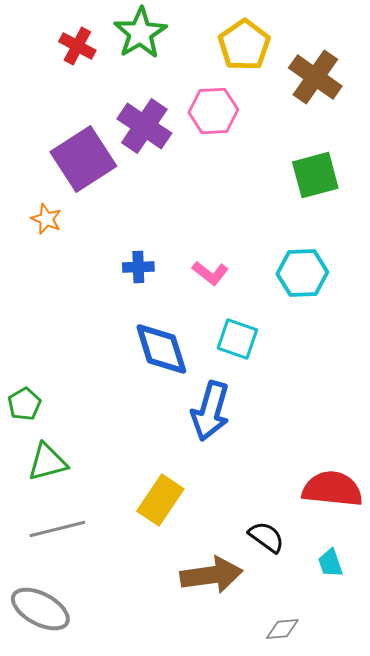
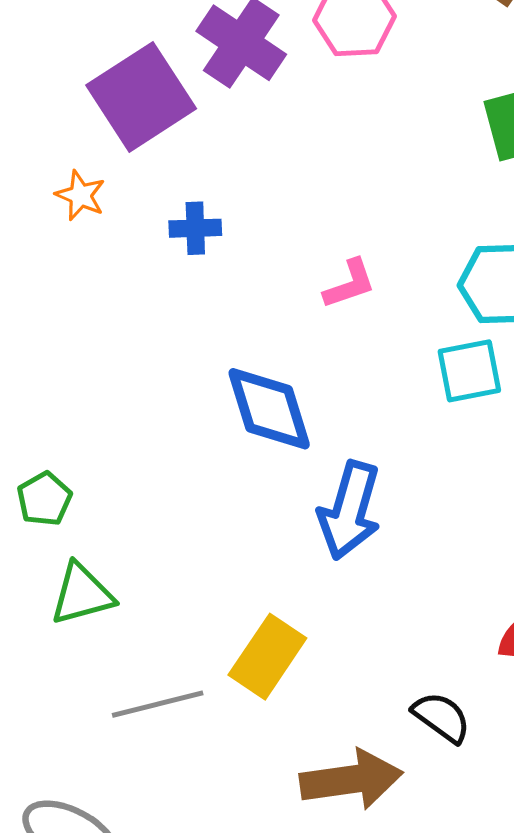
blue cross: (138, 267) -> (195, 228), moved
pink L-shape: (210, 273) -> (350, 284), turned -57
cyan square: (237, 339) -> (469, 371), moved, turned -30
gray line: (57, 529) -> (158, 704), moved

